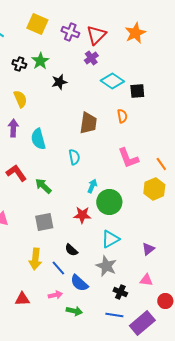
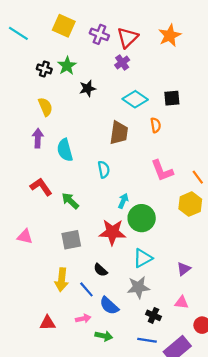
cyan diamond: (112, 81) -> (135, 99), moved
red star: (82, 215) -> (112, 232), size x1.4
gray star: (106, 266) -> (138, 287), turned -30

